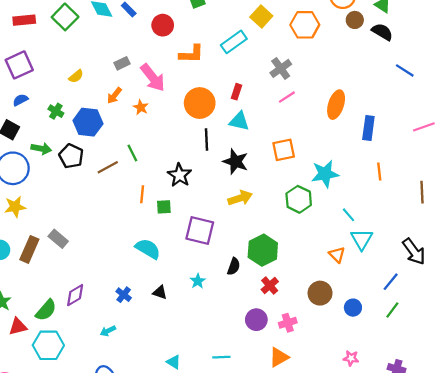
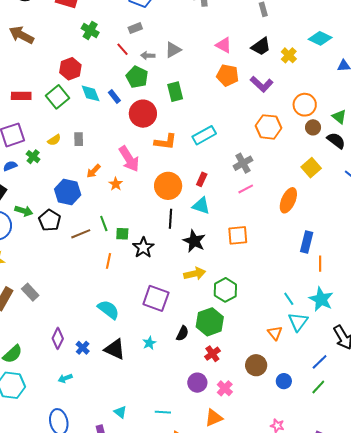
yellow square: (261, 17) -> (311, 168), moved
red circle: (163, 25) -> (143, 114), size x1.4
gray rectangle: (122, 63) -> (79, 139), moved, turned -72
yellow semicircle: (76, 76) -> (54, 140), moved
green cross: (56, 111) -> (33, 157), moved
blue rectangle: (368, 128) -> (307, 242), moved
cyan star: (325, 174) -> (321, 299), moved, turned 30
green hexagon: (299, 199) -> (225, 290), moved
green square: (164, 207) -> (122, 234), moved
black triangle: (160, 292) -> (115, 349), size x1.6
purple diamond: (75, 295) -> (58, 338), moved, turned -40
pink cross: (288, 323) -> (225, 388), turned -35

